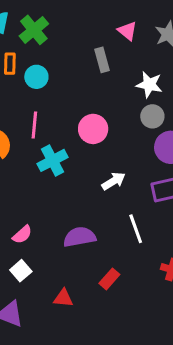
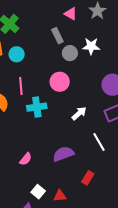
gray circle: (152, 116) -> (70, 53), moved
cyan cross: (53, 160) -> (37, 107), turned 30
white square: (21, 271) -> (38, 192), moved

